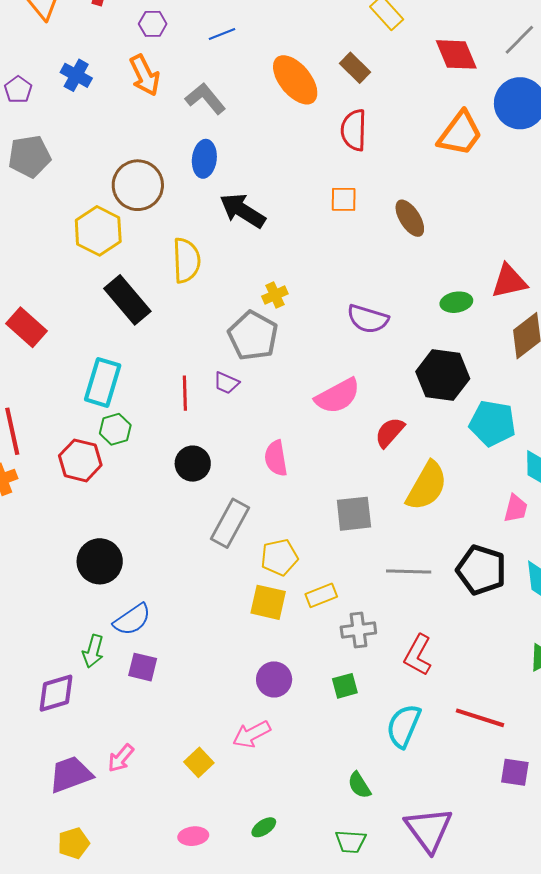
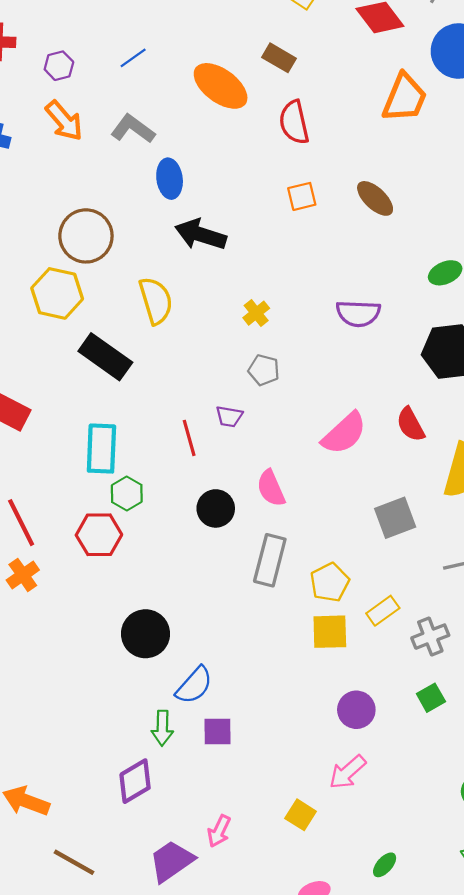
blue ellipse: (204, 159) -> (170, 179), moved
gray pentagon: (253, 336) -> (264, 370), moved, size x0.6
pink semicircle: (338, 396) -> (344, 433), moved
red semicircle: (390, 432) -> (411, 424), turned -56
pink semicircle: (276, 458) -> (271, 488), moved

